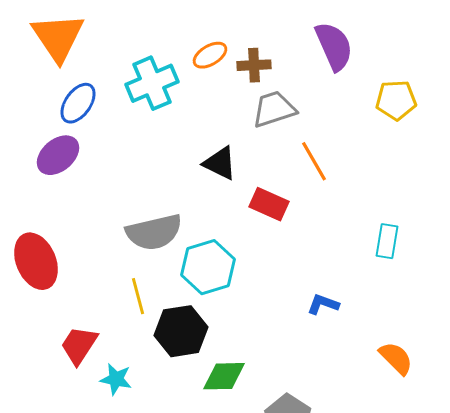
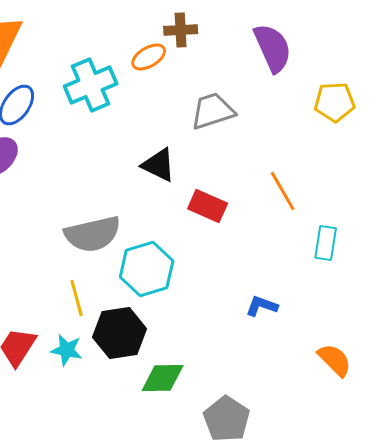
brown cross: (254, 65) -> (181, 30), moved
orange line: (314, 161) -> (283, 191), moved
cyan star: (116, 379) -> (67, 350), moved

